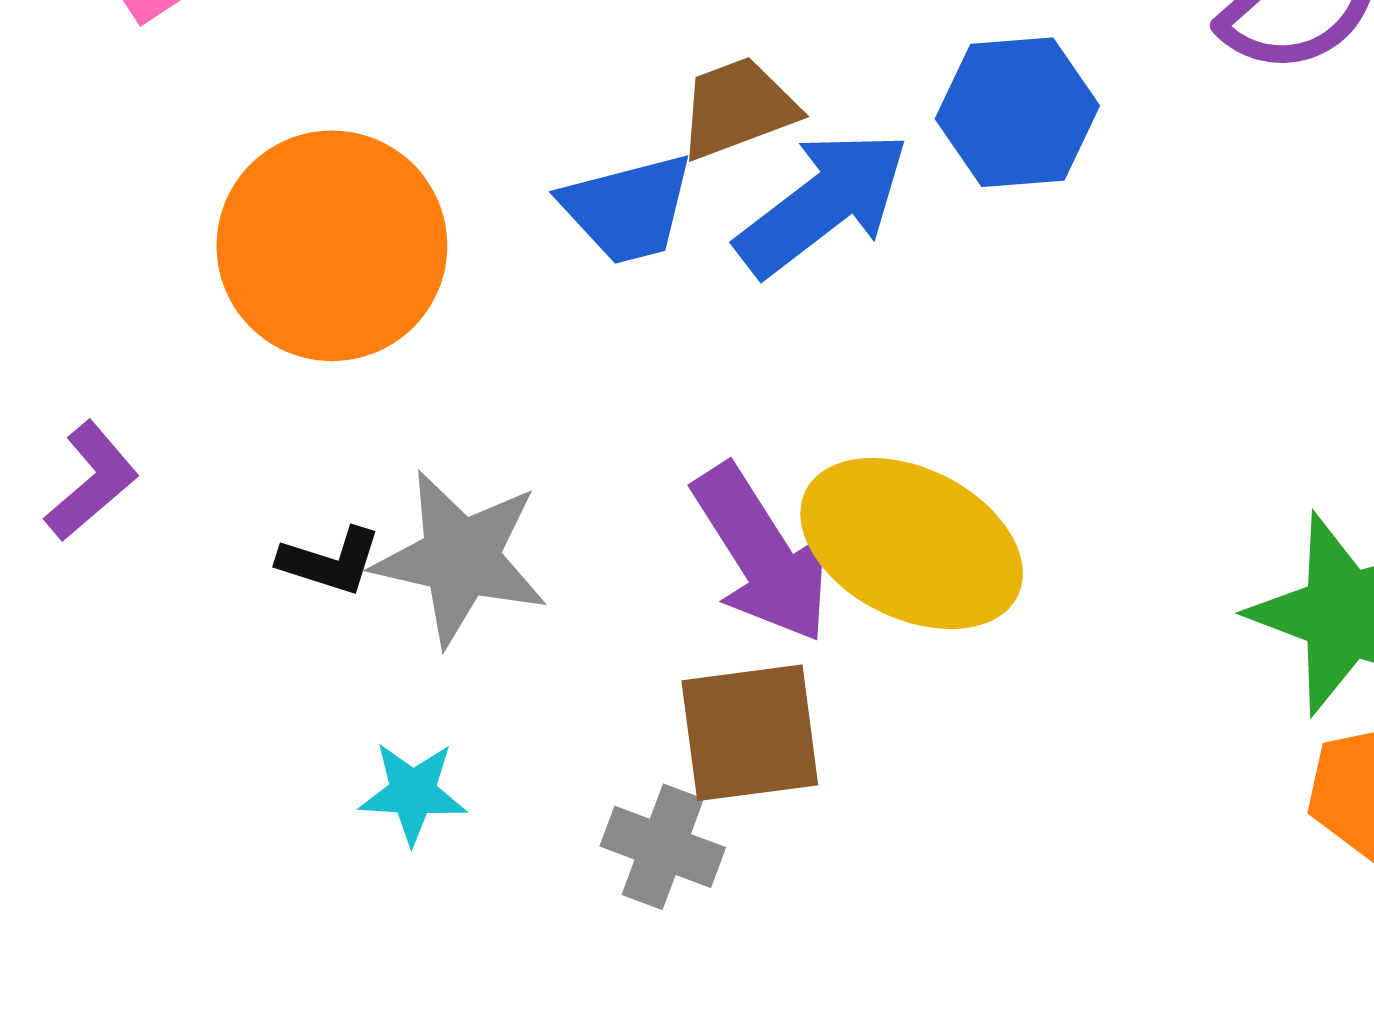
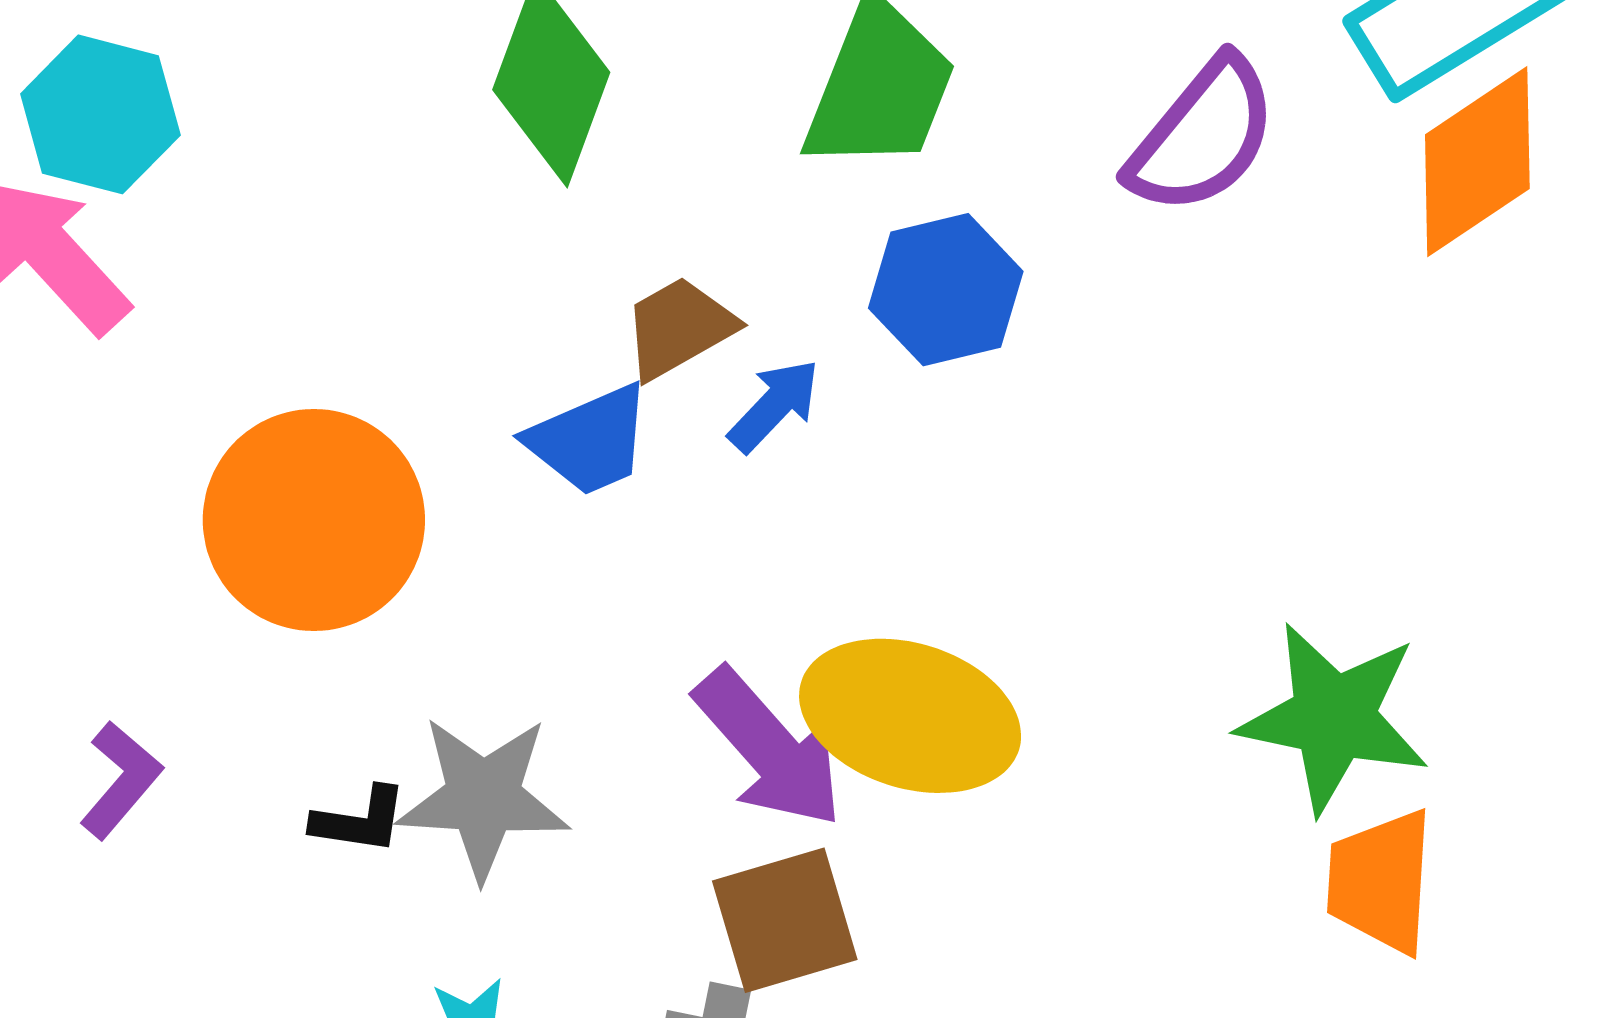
blue arrow: (823, 203) -> (774, 406), size x0.6

